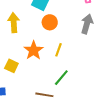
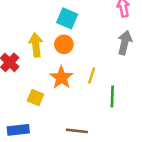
orange circle: (50, 22) -> (64, 44), moved
green line: (61, 78) -> (112, 96), moved, turned -36

